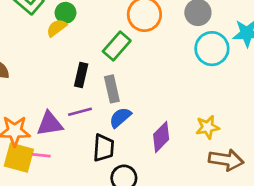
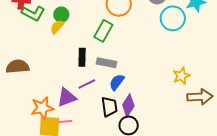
gray rectangle: (112, 89) -> (106, 63), turned -54
purple diamond: (161, 137) -> (128, 105), moved

